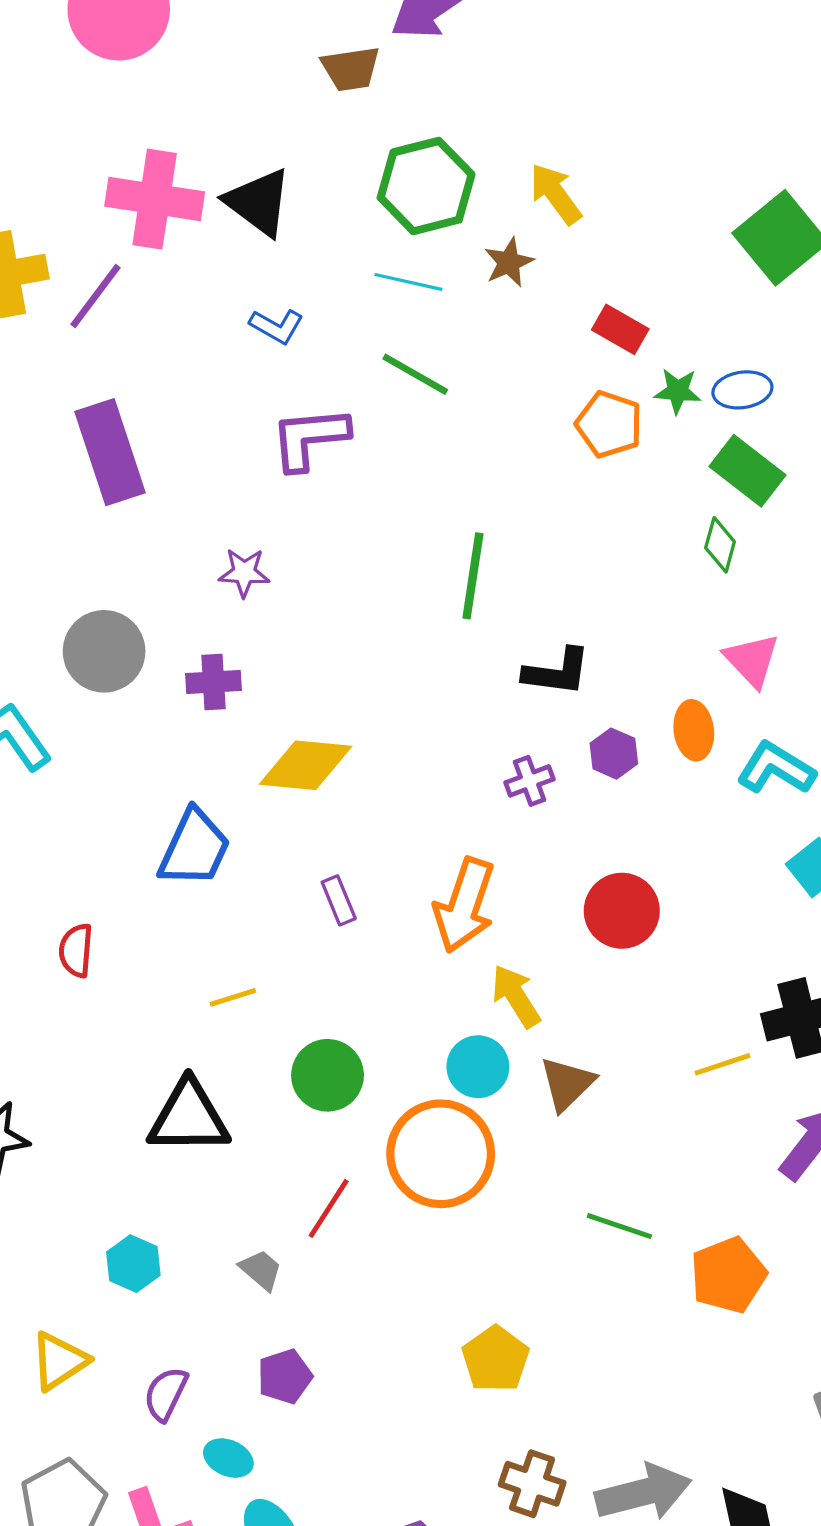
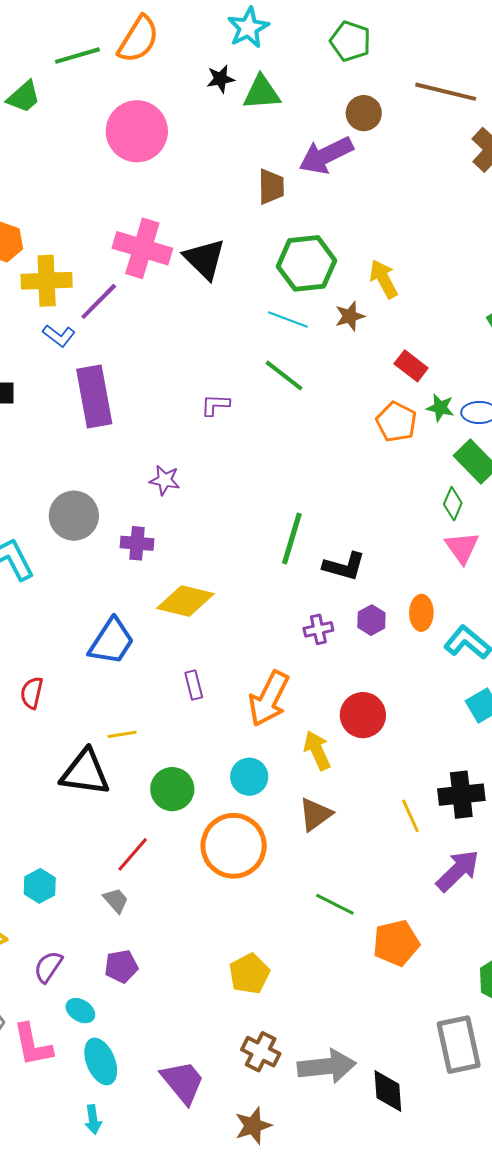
brown trapezoid: (351, 69) -> (271, 187), turned -90
blue L-shape: (277, 326) -> (59, 336), moved
purple L-shape: (310, 438) -> (215, 405), size x0.6
green line: (473, 576) -> (292, 538), moved
pink triangle: (752, 660) -> (462, 548), moved
yellow arrow: (516, 996) -> (317, 750), moved
yellow line: (723, 1064) -> (410, 816), turned 76
cyan circle: (478, 1067) -> (249, 777), moved
black triangle: (189, 1117) -> (85, 773), moved
red line: (329, 1208) -> (133, 854), moved

